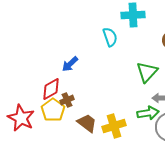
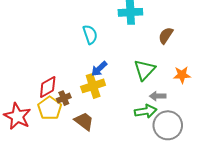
cyan semicircle: (110, 37) -> (90, 34), moved
blue arrow: (70, 64) -> (99, 69), moved
yellow cross: (114, 126) -> (93, 86), moved

